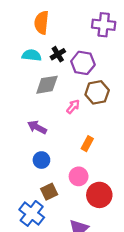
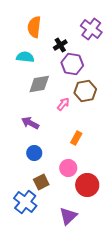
purple cross: (104, 25) -> (91, 29), turned 30
black cross: (58, 54) -> (60, 45), moved

